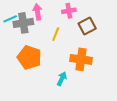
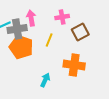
orange pentagon: (29, 57) -> (21, 47), moved
cyan arrow: (62, 79) -> (45, 80), moved

